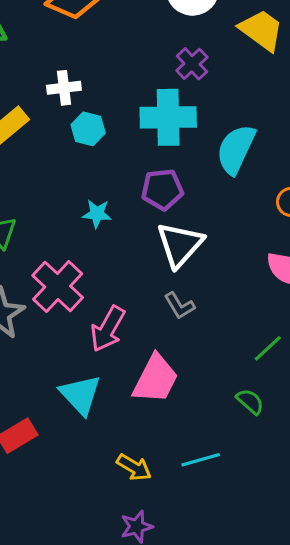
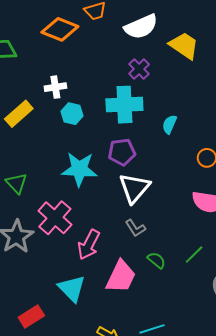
cyan semicircle: (236, 149) -> (169, 124), size x0.6
cyan star: (97, 214) -> (79, 169), size x1.8
green semicircle: (250, 401) -> (156, 260), moved

